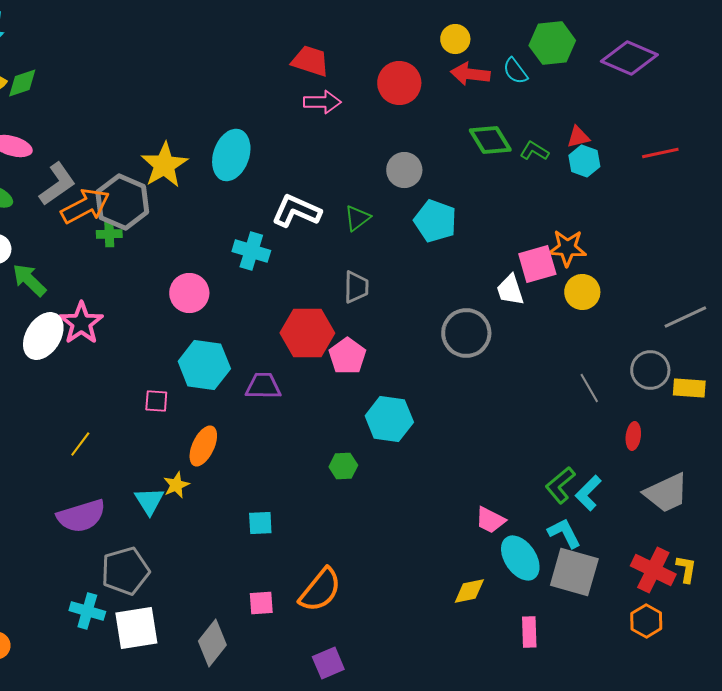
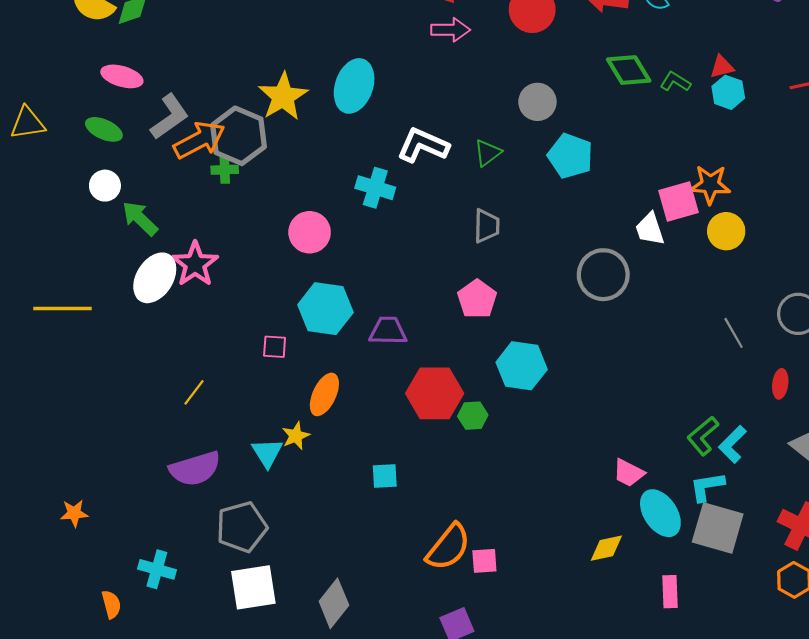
red hexagon: (307, 333) -> (435, 393), moved
cyan L-shape: (564, 533) -> (707, 487), turned -72
pink square: (261, 603) -> (484, 561), moved
cyan cross: (87, 611) -> (157, 569), moved

